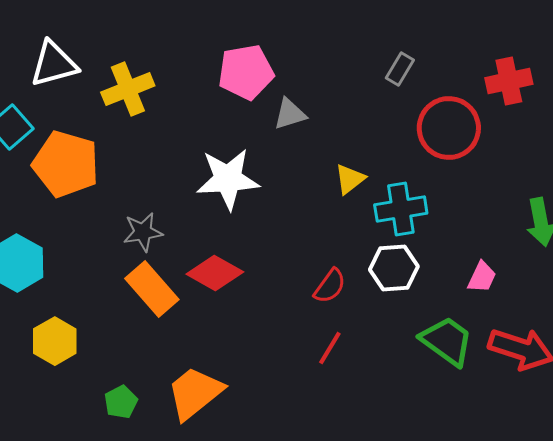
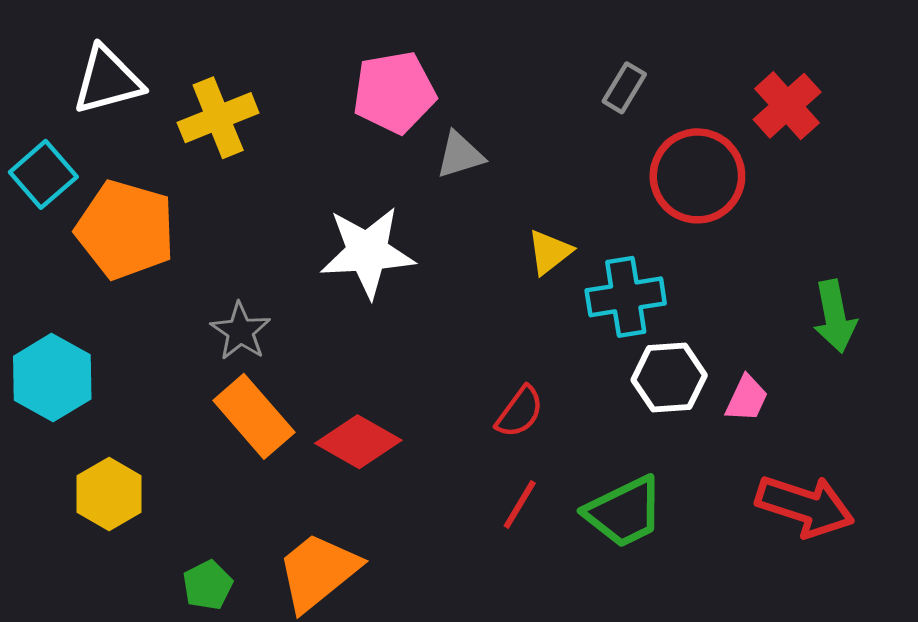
red cross: (509, 81) -> (787, 106), turned -30
gray star: (143, 232) -> (240, 331), turned -30
white hexagon: (394, 268) -> (669, 378), moved
red diamond: (215, 273) -> (358, 442), moved
green trapezoid: (447, 341) -> (624, 512), moved, turned 118

